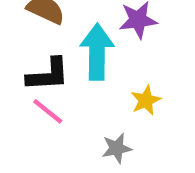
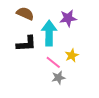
pink line: (48, 111) -> (53, 62), moved

